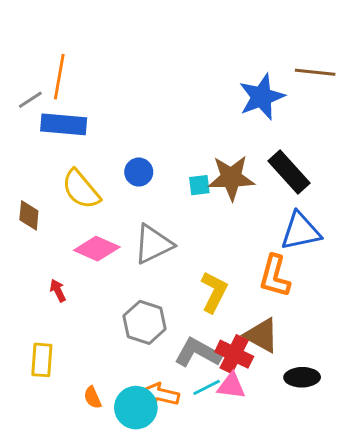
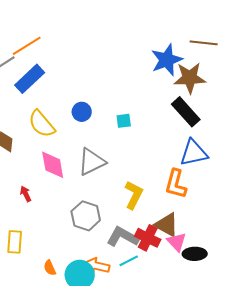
orange line: (59, 77) -> (27, 46), turned 48
blue rectangle: (64, 124) -> (30, 79), turned -48
brown star: (231, 178) -> (190, 78), moved
pink diamond: (97, 249) -> (53, 165), turned 56
pink triangle: (231, 386) -> (177, 242), moved, turned 40

